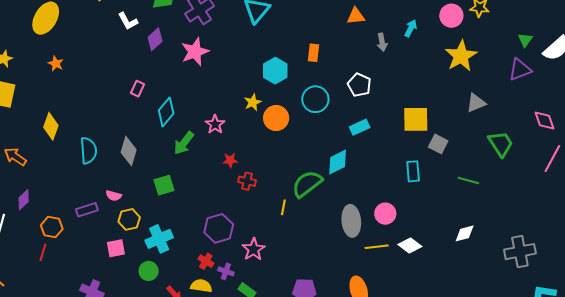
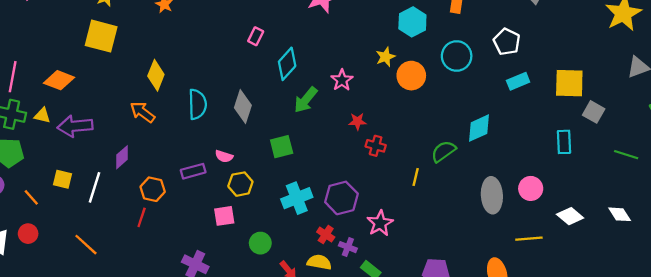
cyan rectangle: (360, 127) -> (518, 81), moved
orange arrow: (15, 157) -> (142, 112), moved
green semicircle: (307, 184) -> (443, 151), size x0.7
white diamond: (465, 233) -> (620, 214), turned 70
cyan cross: (159, 239) -> (297, 198), moved
white diamond: (410, 245) -> (570, 216), moved
yellow line: (377, 247) -> (529, 239), moved

